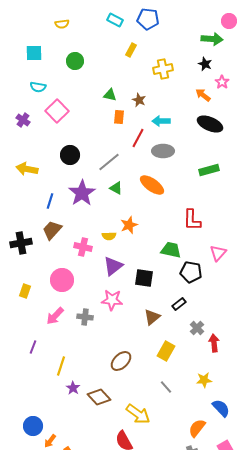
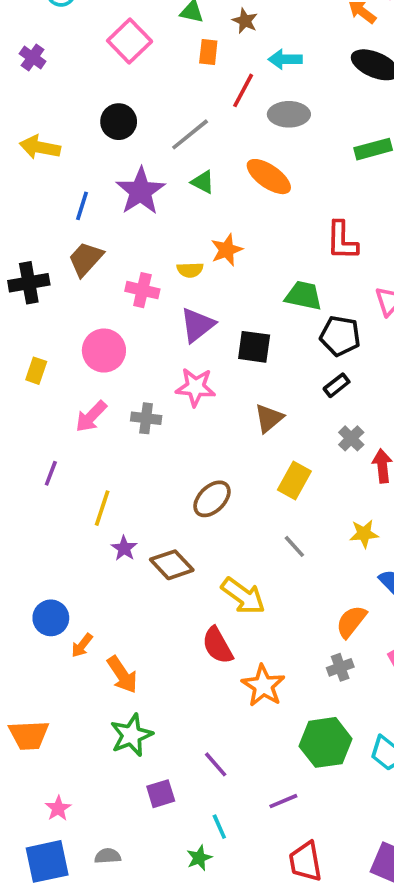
pink square: (57, 111) -> (130, 41), moved
black rectangle: (179, 304) -> (337, 385), moved

